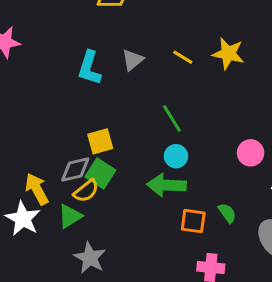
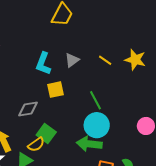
yellow square: (100, 141) -> (55, 90), moved
cyan circle: (176, 156) -> (97, 125), size x1.6
gray diamond: (75, 170) -> (28, 109), moved

